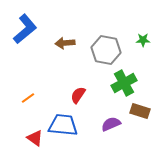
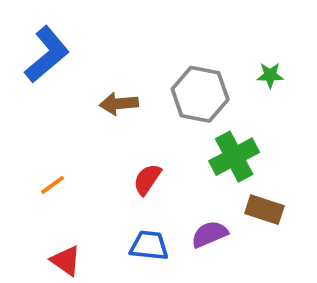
brown arrow: (65, 43) -> (119, 104), moved
blue trapezoid: (63, 125) -> (149, 246), moved, size x0.7

